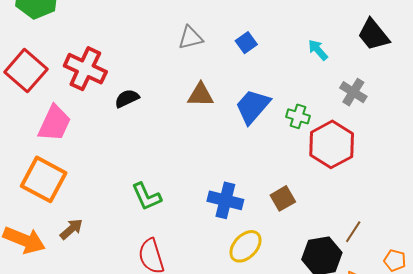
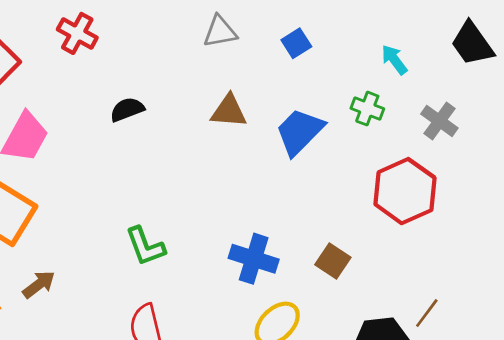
red cross: (85, 69) -> (77, 33), moved, size x0.7
green cross: (298, 116) -> (367, 109), moved
brown square: (283, 198) -> (333, 261), turned -30

